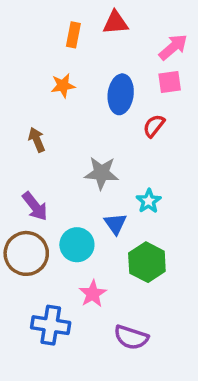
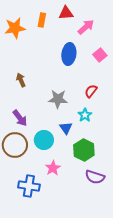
pink arrow: (173, 47) -> (86, 27), moved
pink square: (170, 82) -> (100, 55), moved, turned -32
orange star: (63, 86) -> (15, 28), moved, size x1.5
red semicircle: (154, 126) -> (91, 91), moved
purple semicircle: (131, 337) -> (95, 177), moved

